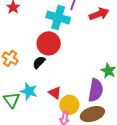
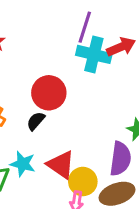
cyan cross: (58, 17) -> (94, 54), moved
red triangle: (55, 93) -> (61, 165), size x1.5

